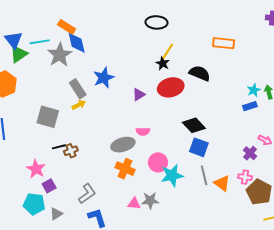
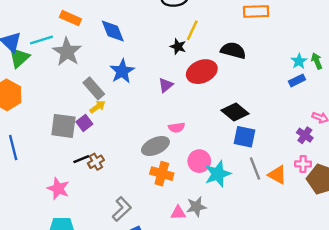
blue diamond: (77, 43) -> (113, 31), moved
black star: (163, 63) -> (178, 46), moved
purple square: (49, 186) -> (84, 123), moved

